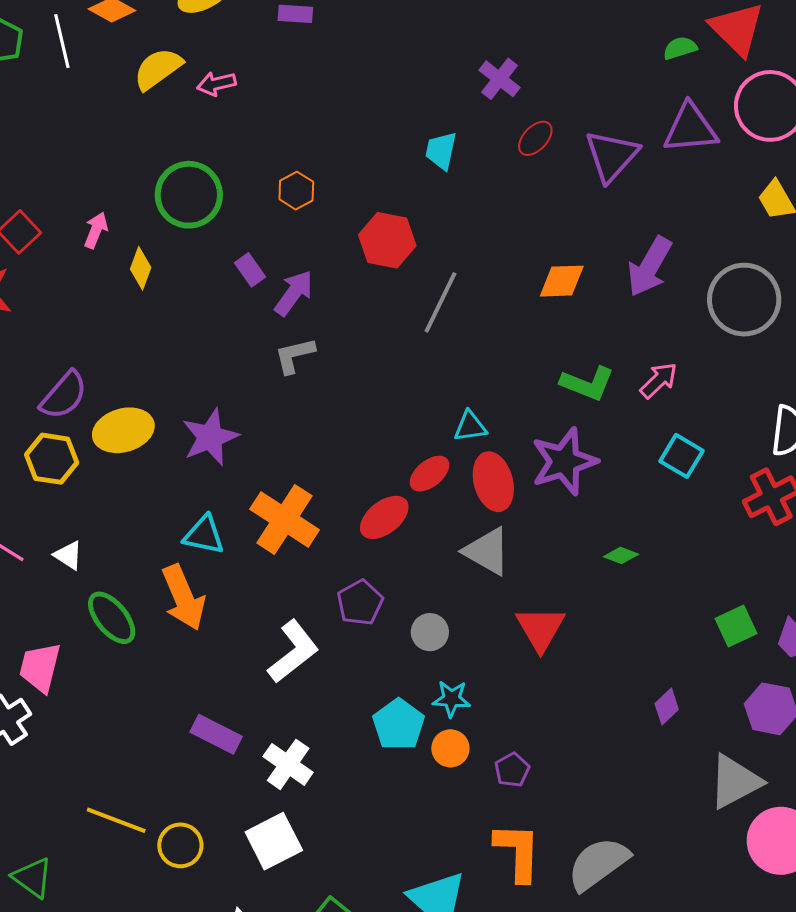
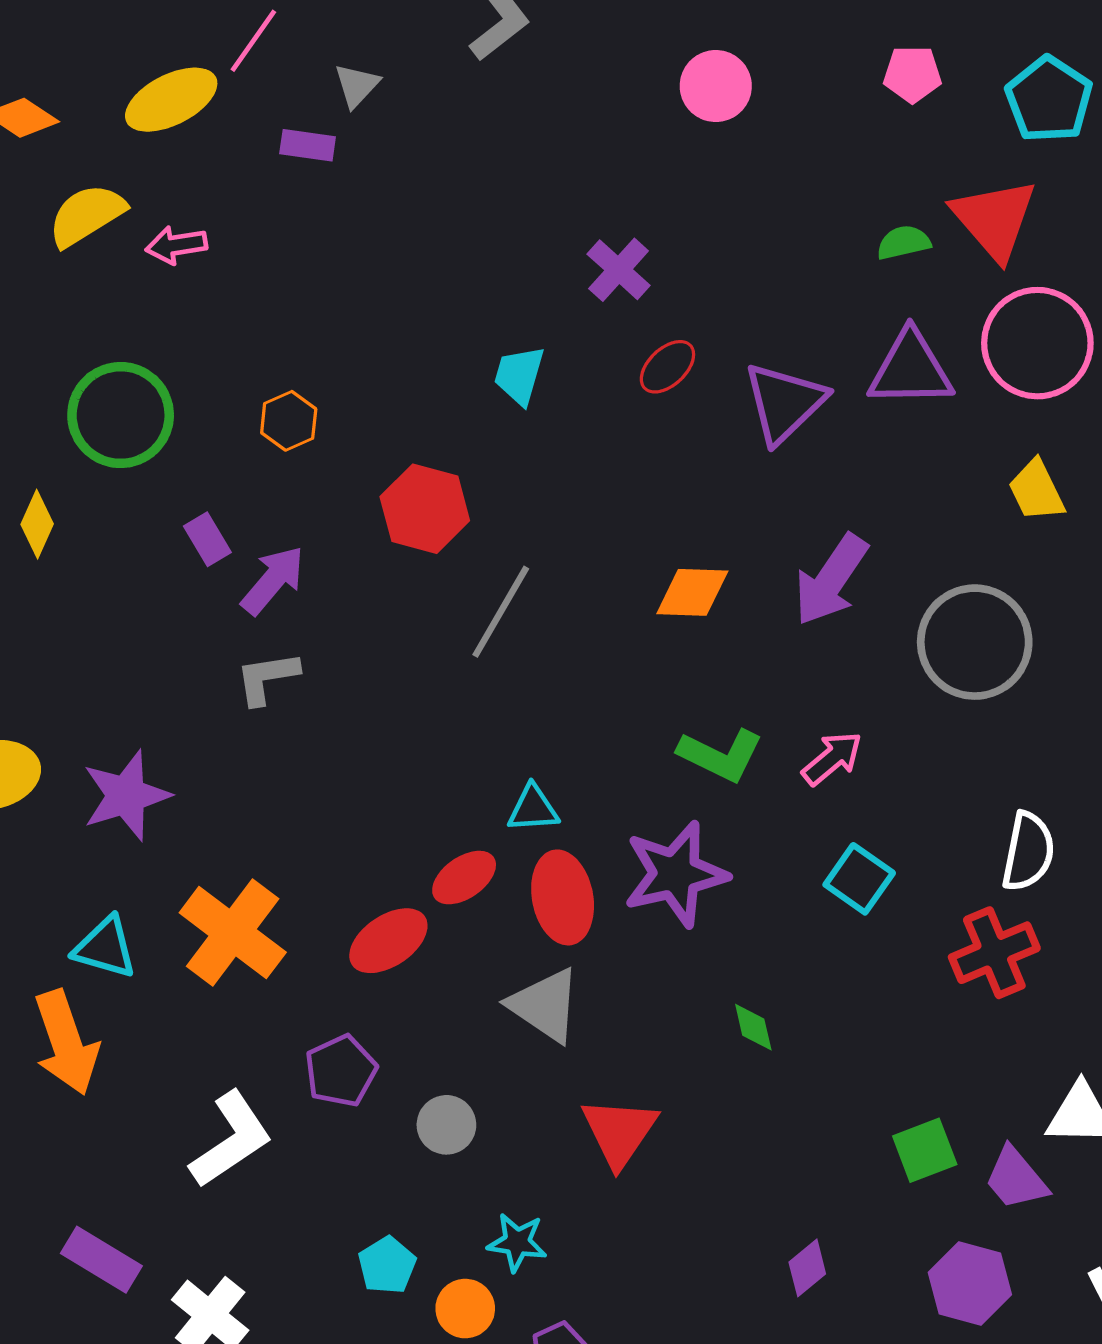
green diamond: (621, 555) -> (753, 1027), turned 52
cyan star: (451, 699) -> (517, 1242), moved
cyan pentagon: (399, 724) -> (387, 1265), size x0.7

